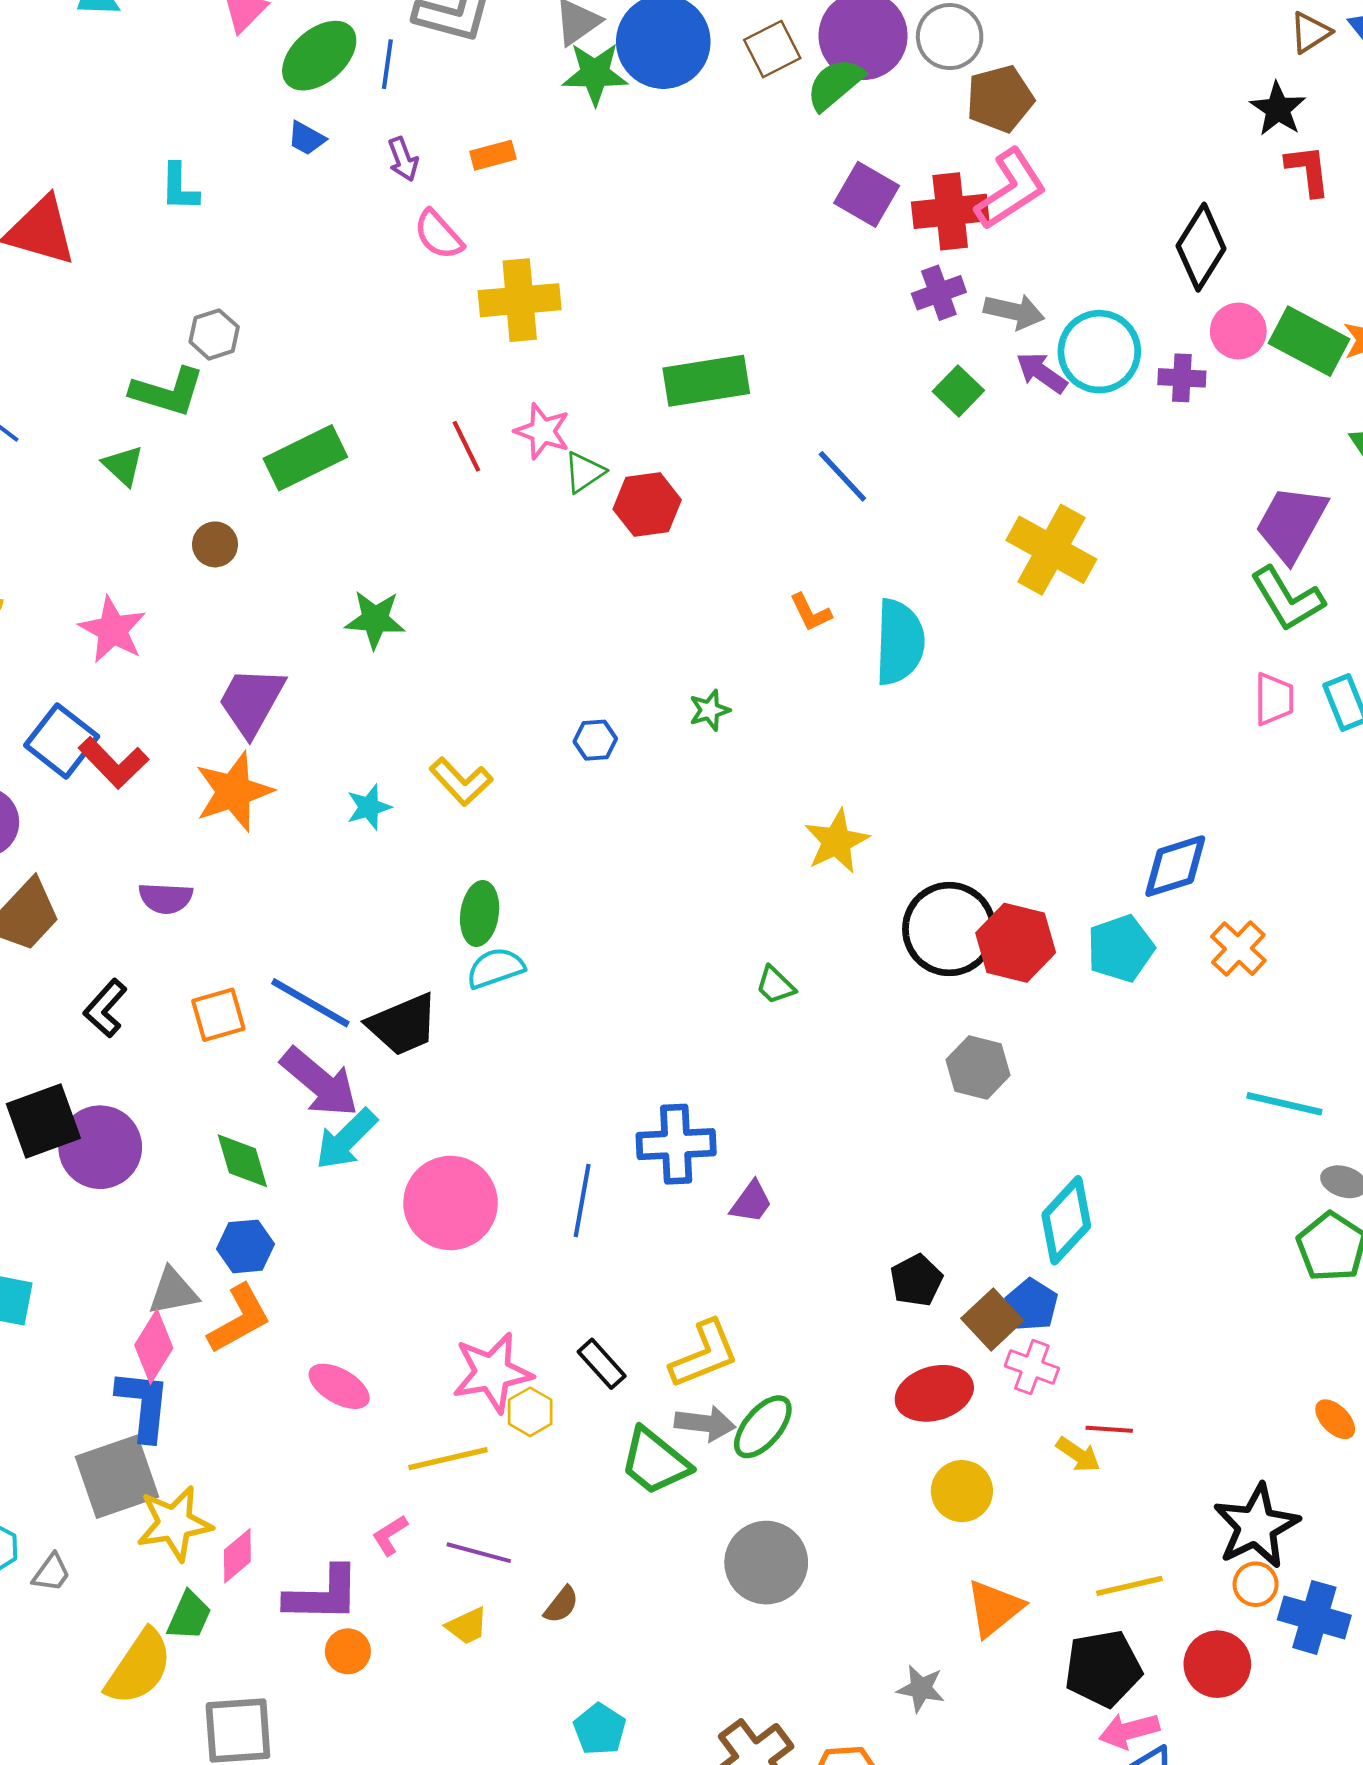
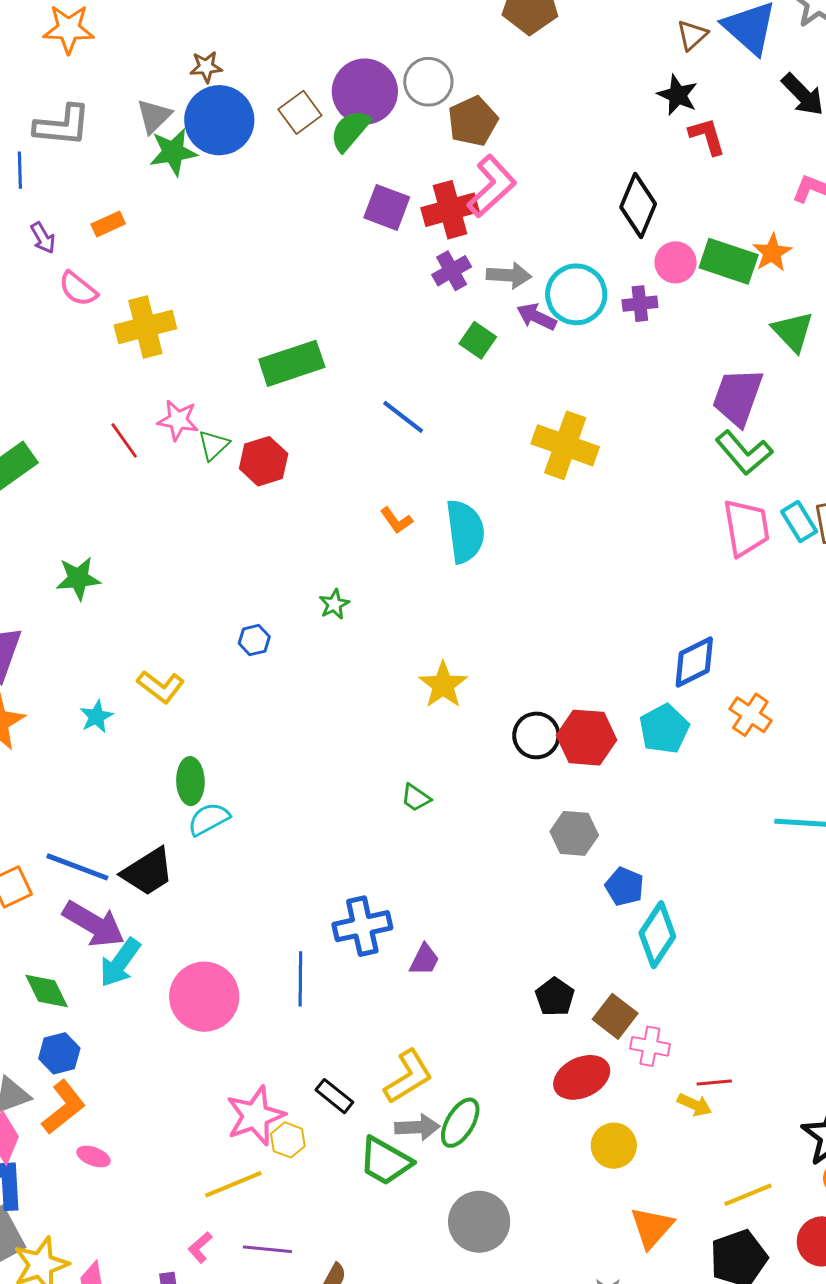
pink trapezoid: (1274, 699) -> (746, 528), size x1.5
black circle: (949, 929) -> (536, 735), size x0.7
blue pentagon: (1032, 1305) -> (624, 887), moved
pink ellipse: (339, 1386) -> (94, 1156), moved, size x0.7

